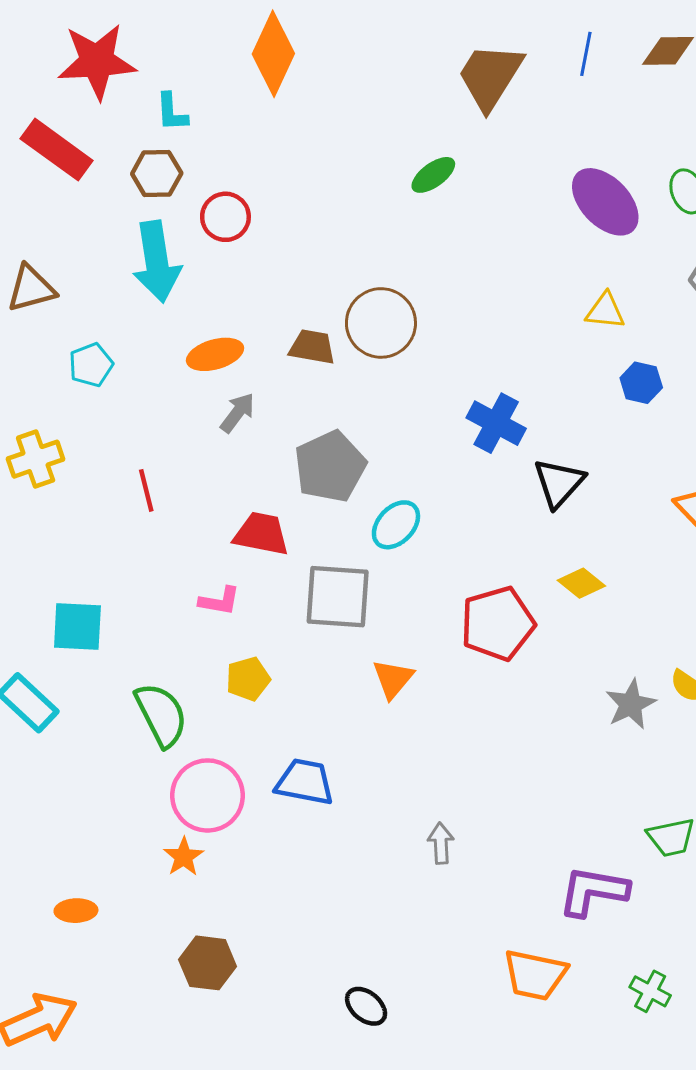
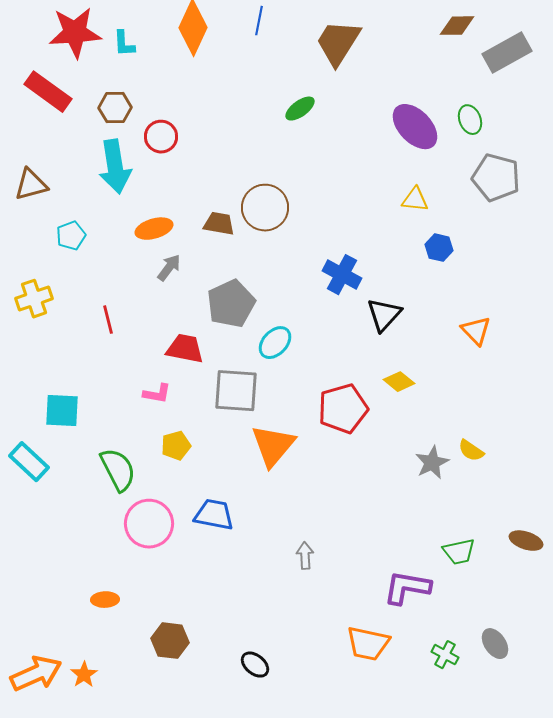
blue line: (586, 54) -> (259, 21), moved
cyan L-shape: (172, 112) -> (124, 44), moved
orange triangle: (393, 679) -> (273, 446), size x1.6
orange star: (184, 857) -> (84, 675), moved
orange ellipse: (76, 911) -> (105, 600), moved
brown hexagon: (208, 963) -> (170, 641), moved

